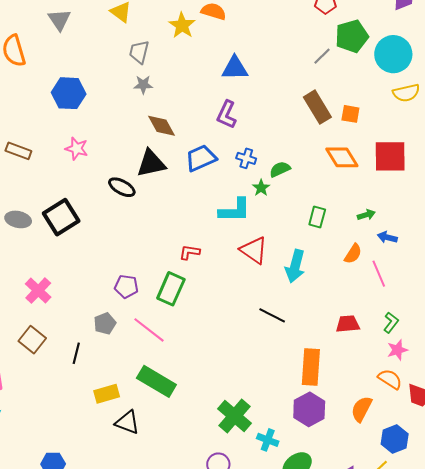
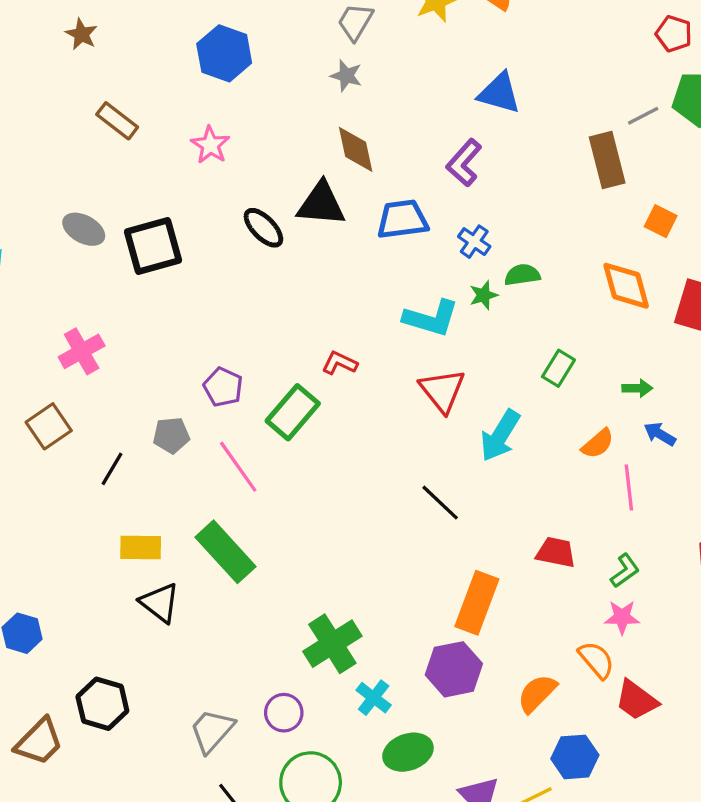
brown rectangle: (317, 107) -> (607, 160), moved

